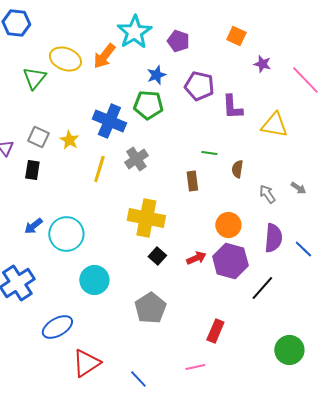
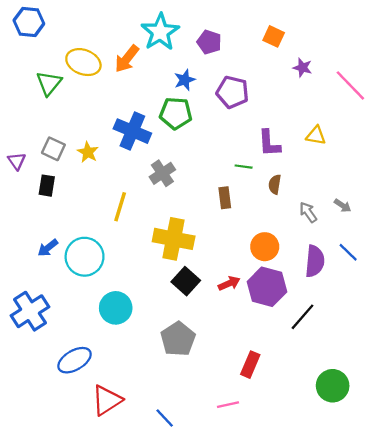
purple L-shape: (232, 107) -> (269, 143), moved
yellow triangle: (274, 125) -> (316, 135), size x0.7
yellow line: (99, 169) -> (120, 207), moved
blue line: (303, 249) -> (348, 252), moved
black square: (157, 256) -> (186, 281), size x1.4

